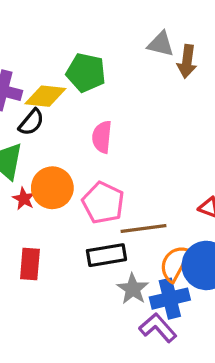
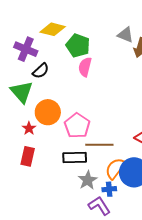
yellow diamond: (45, 96) -> (53, 29), moved
pink semicircle: (102, 137) -> (85, 67), moved
red star: (24, 199) -> (29, 128), moved
blue cross: (170, 299) -> (109, 189), size x0.6

